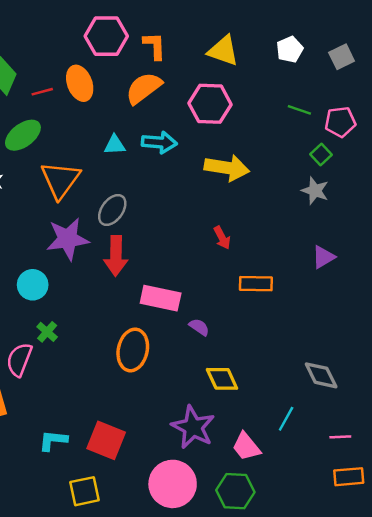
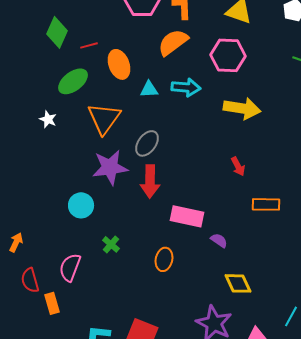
orange ellipse: (80, 83) -> (119, 64), moved
green cross: (47, 332) -> (111, 244), moved
orange ellipse: (133, 350) -> (164, 259), size x0.7

